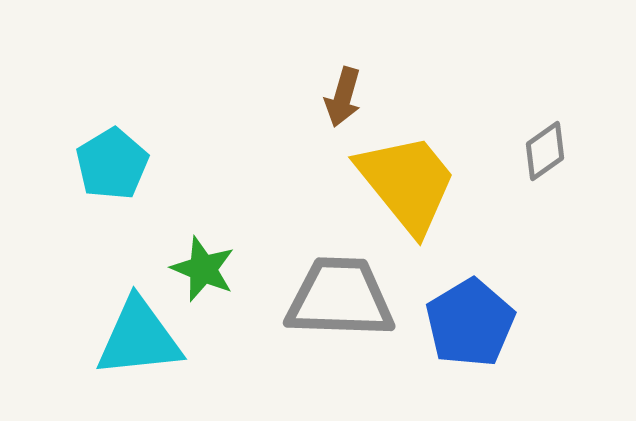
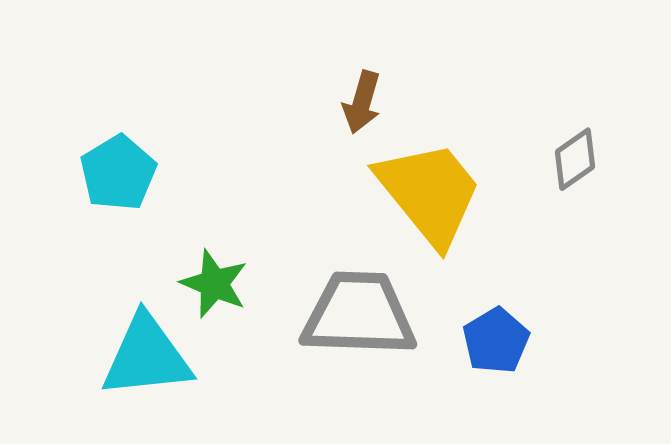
blue pentagon: (470, 323) -> (496, 341), size x0.7

